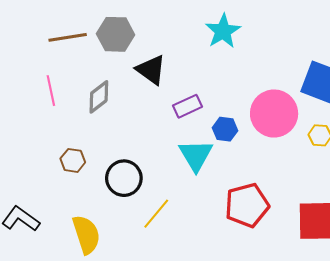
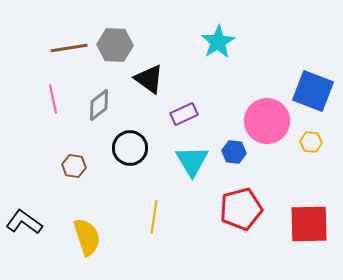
blue hexagon: (225, 129) -> (234, 152), moved
black circle: (124, 178) -> (130, 148), moved
yellow line: (156, 214) -> (154, 217), turned -32

